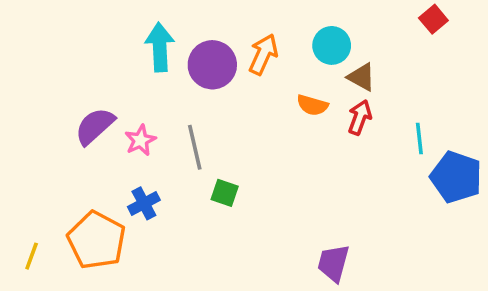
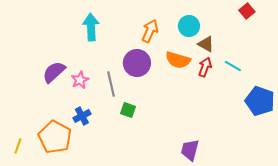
purple circle: (212, 65) -> (137, 63), moved
orange semicircle: (312, 105) -> (178, 60), size x1.4
cyan line: (419, 138) -> (233, 66), moved, turned -54

